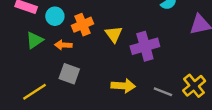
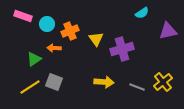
green triangle: (35, 40) -> (34, 59), moved
gray square: (69, 74) -> (54, 82), moved

